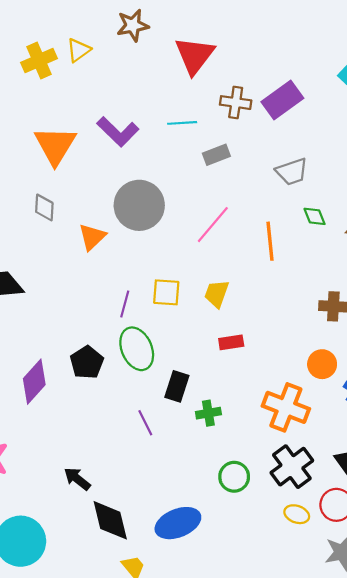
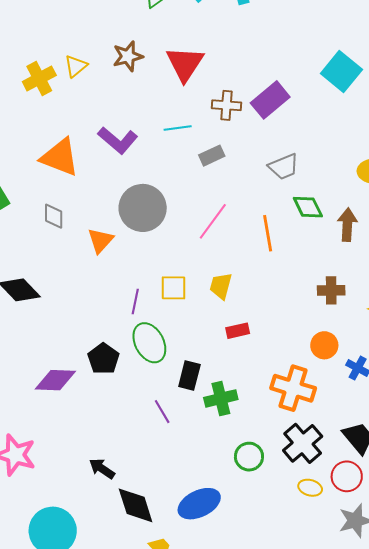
brown star: (133, 25) -> (128, 56), moved
orange triangle: (55, 145) -> (60, 157), turned -36
green diamond: (315, 216) -> (308, 207), size x1.4
purple diamond: (34, 382) -> (55, 380), turned 54
green cross: (208, 413) -> (221, 398), size x1.4

